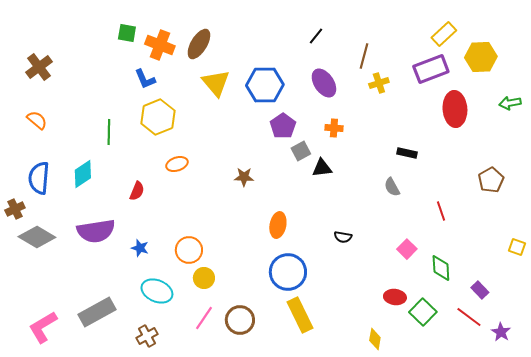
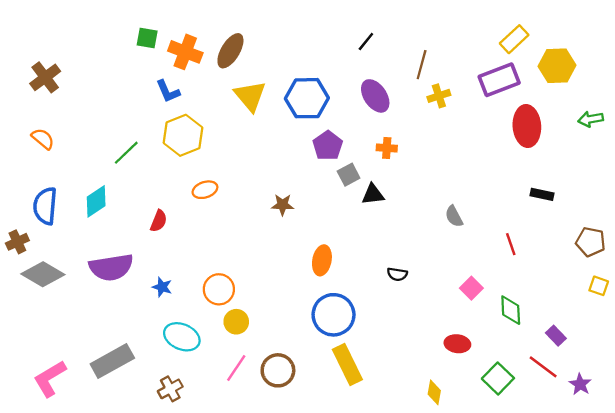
green line: (109, 132) -> (126, 153), turned 45
black rectangle: (407, 153) -> (542, 194), moved
brown pentagon: (491, 180) -> (591, 242), moved, turned -30
green square: (423, 312) -> (498, 378), moved

